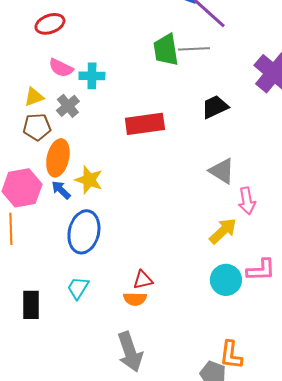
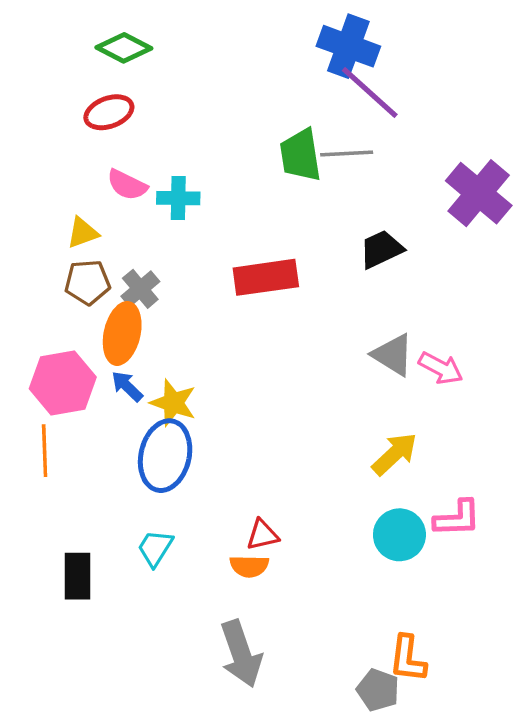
gray cross: (68, 106) -> (140, 289), moved
yellow star: (89, 180) -> (173, 403), moved
pink arrow: (247, 201) -> (441, 368), moved, turned -52

